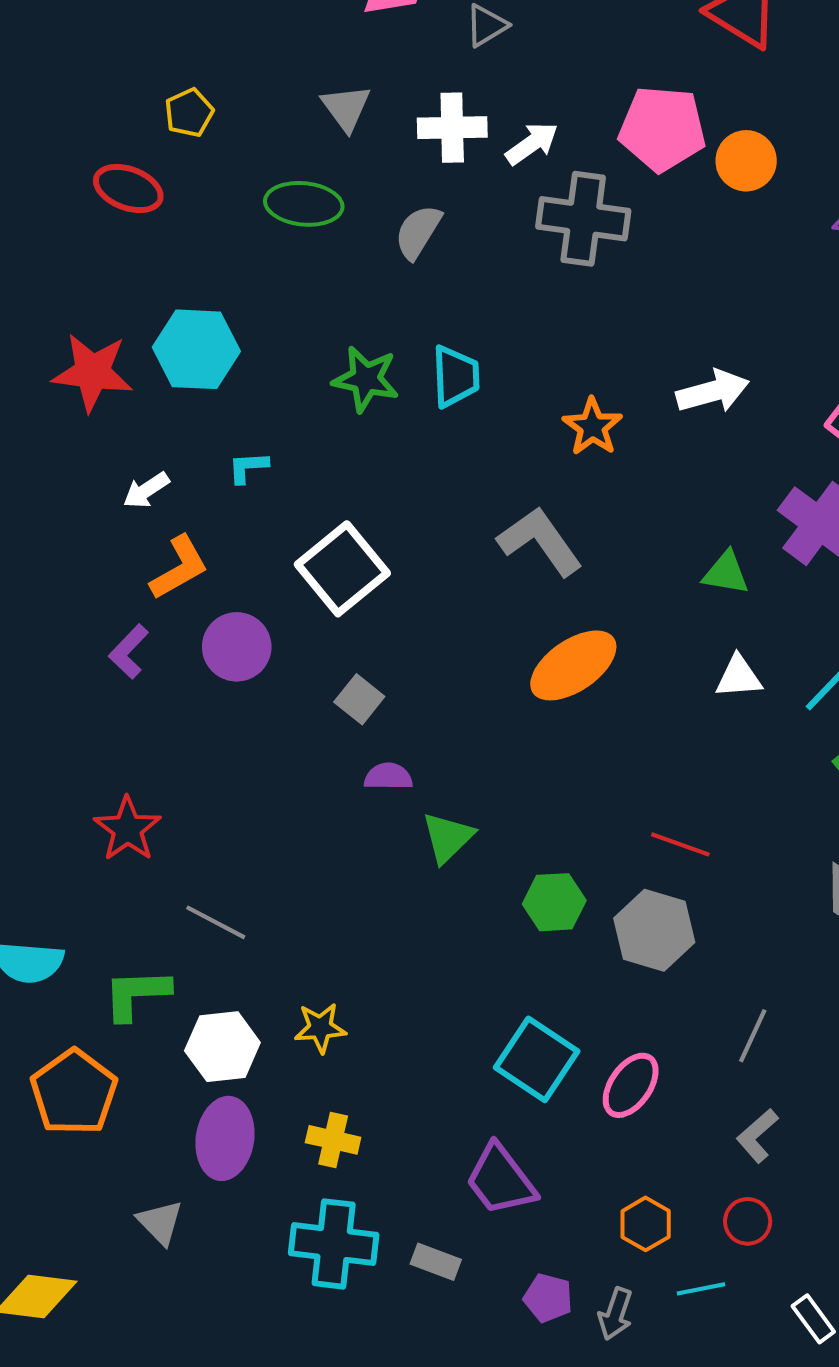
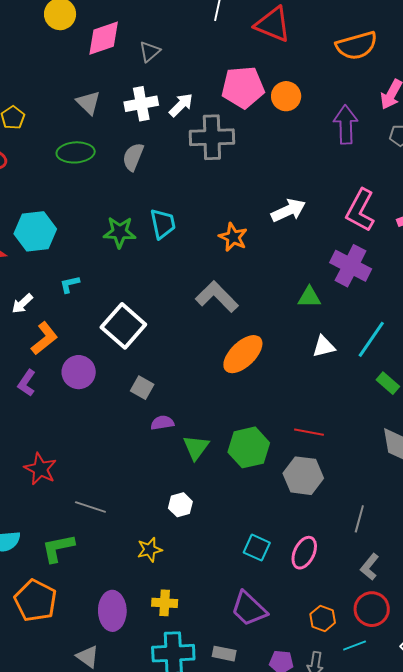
green hexagon: (554, 902) -> (249, 447), moved, size x1.4
white hexagon: (222, 1047) -> (180, 505), moved, size x0.7
cyan square: (537, 1059) -> (257, 548), size x0.7
red circle: (748, 1221) -> (372, 609), size x1.5

